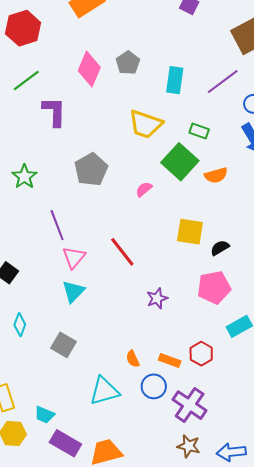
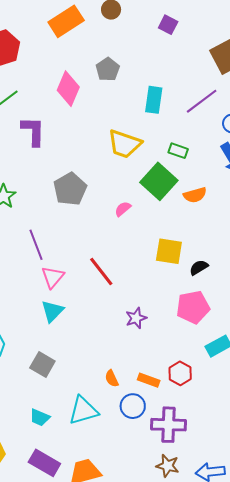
gray pentagon: (128, 63) -> (108, 69), moved
purple cross: (190, 405) -> (168, 425), turned -32
cyan trapezoid: (44, 415) -> (40, 417), moved

